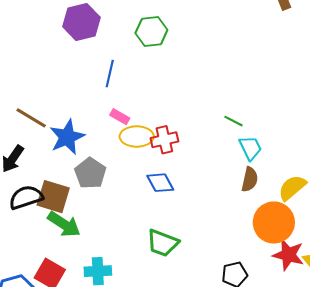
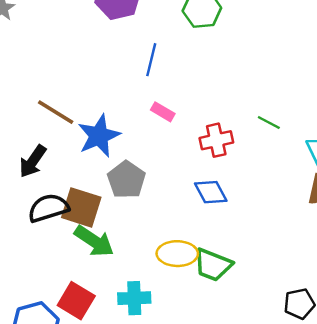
green line: (233, 121) -> (269, 123), moved
yellow ellipse: (137, 137) -> (177, 254), moved

